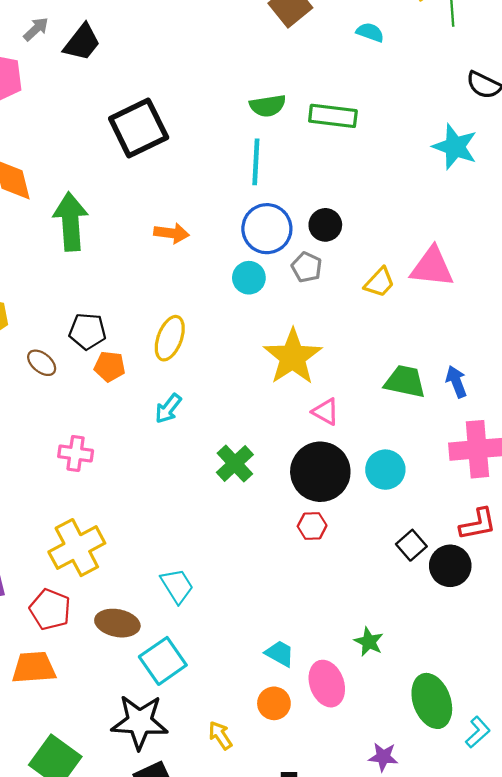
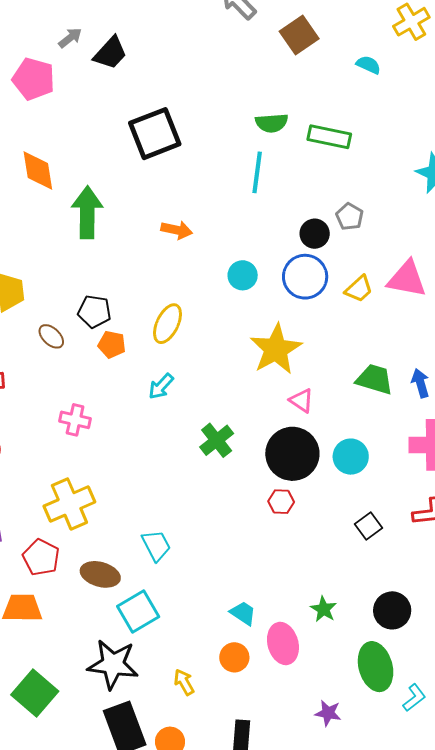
blue circle: (267, 229) -> (305, 277), moved
gray pentagon: (307, 267) -> (350, 217), moved
black circle: (450, 566) -> (392, 610), moved

